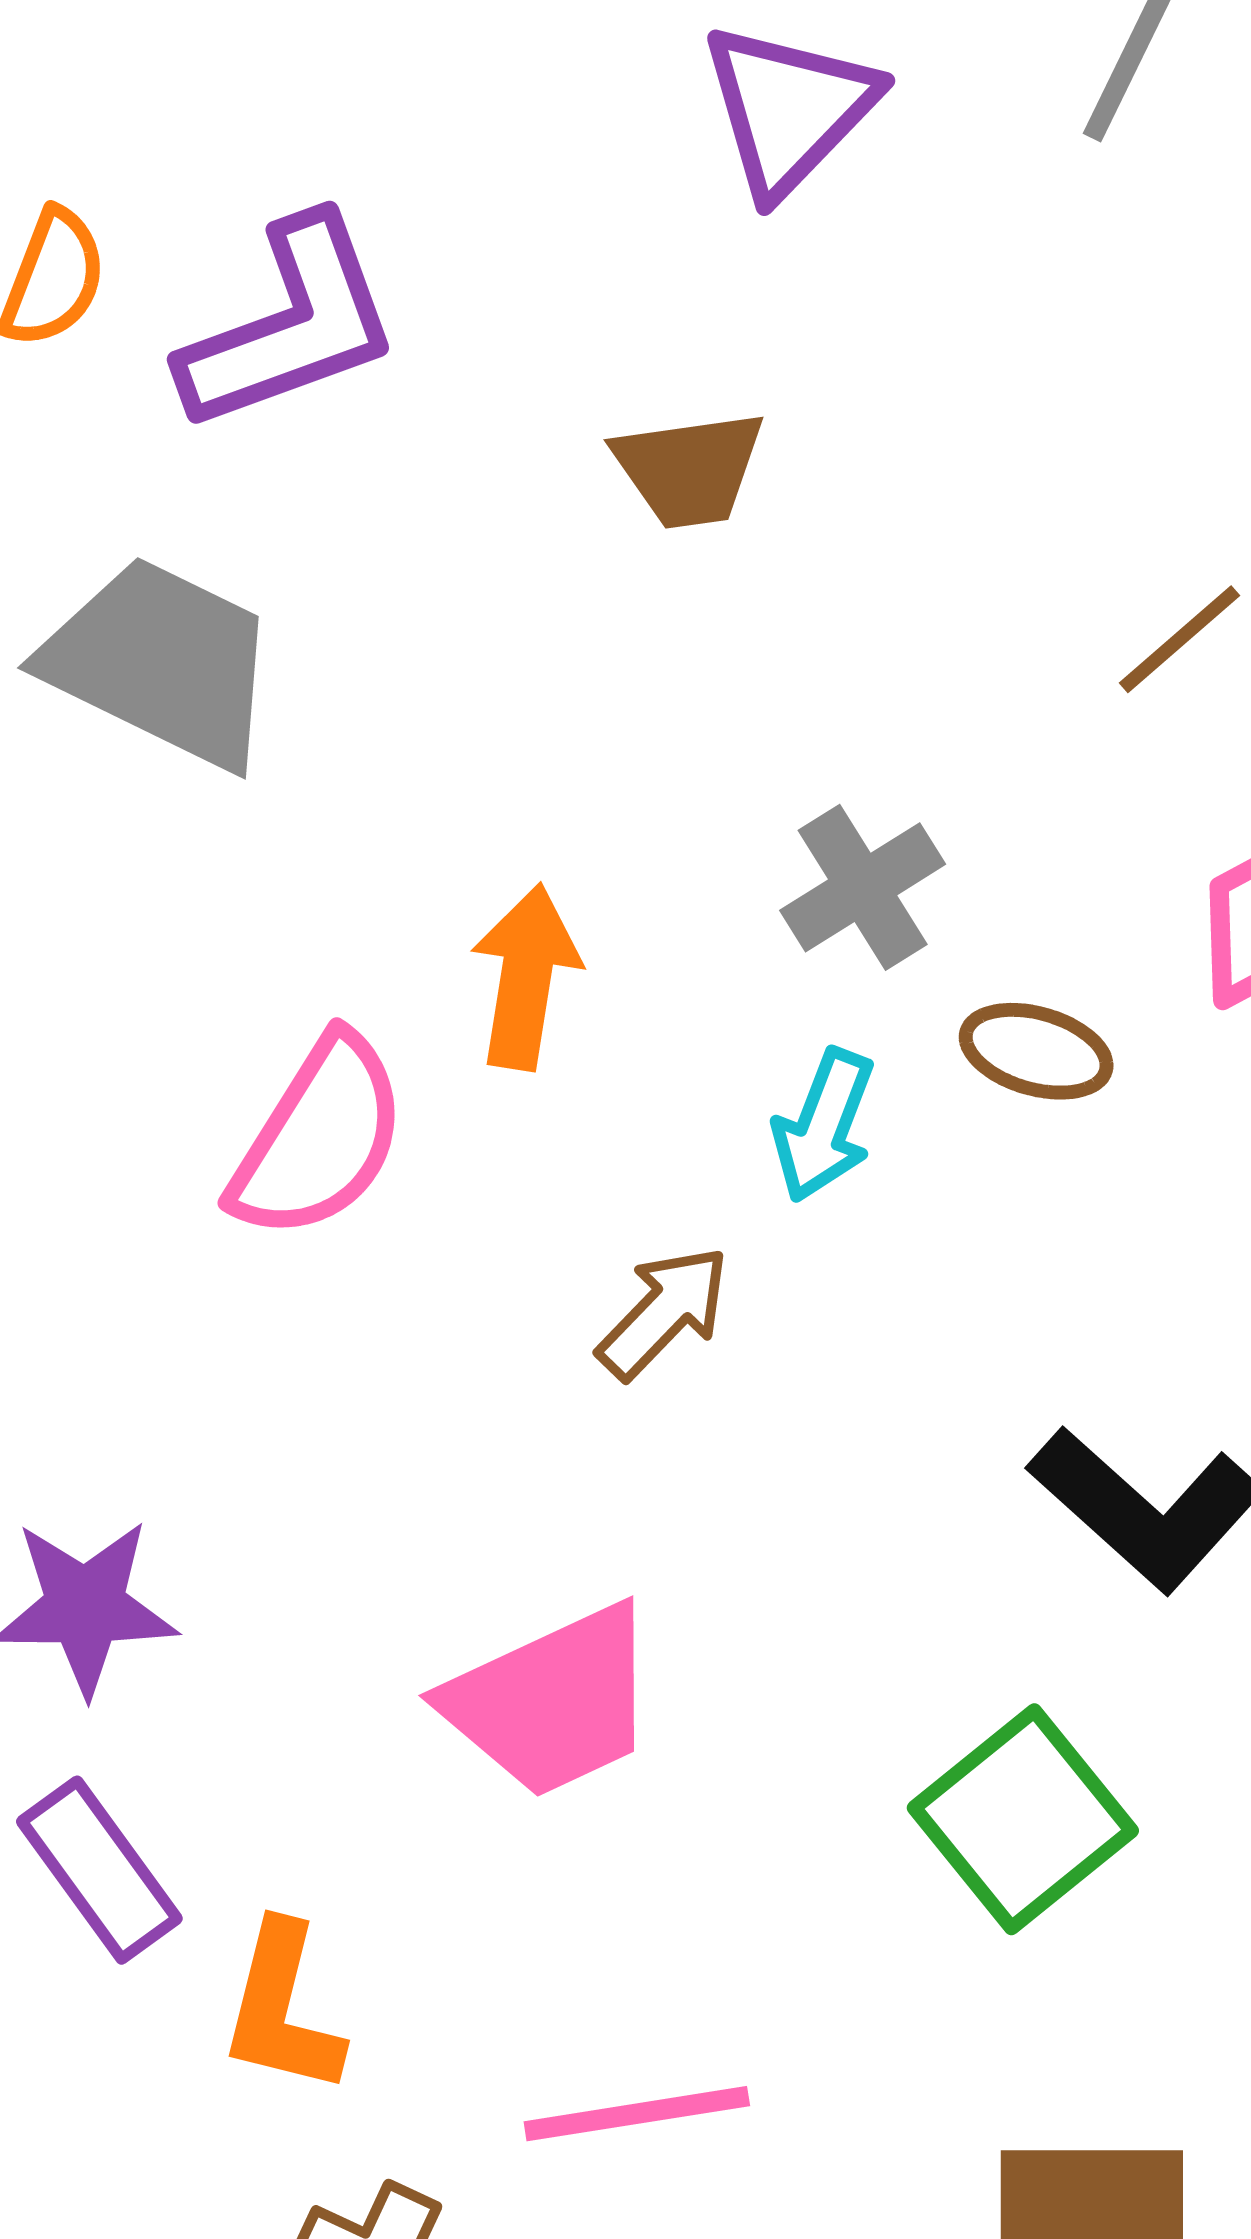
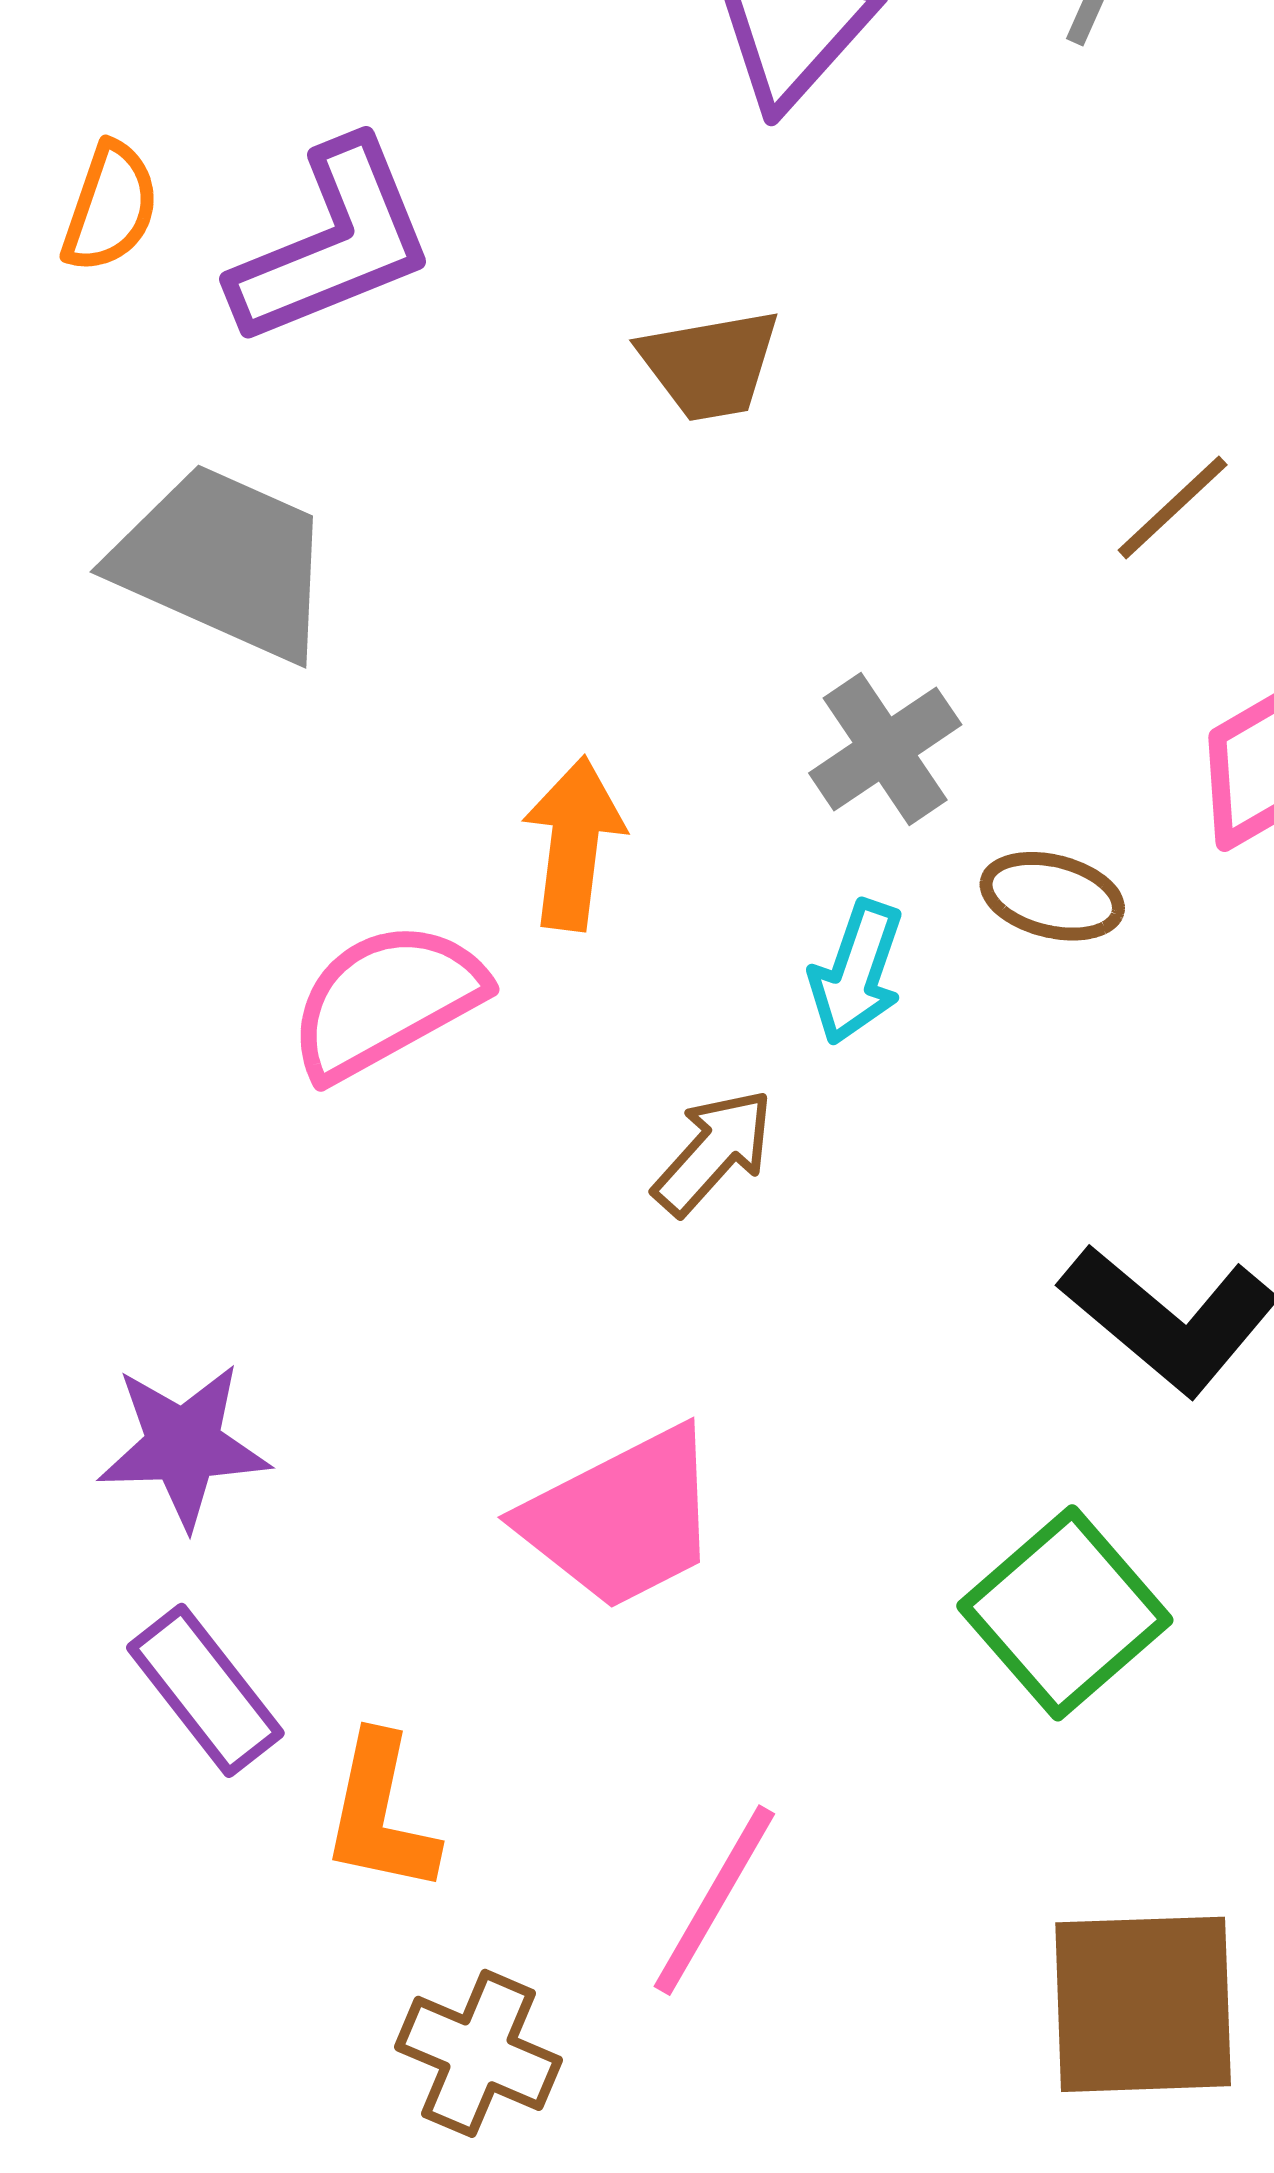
pink semicircle: (319, 1138) -> (386, 1000), turned -149
pink line: (637, 2114) -> (714, 1900), turned -49

